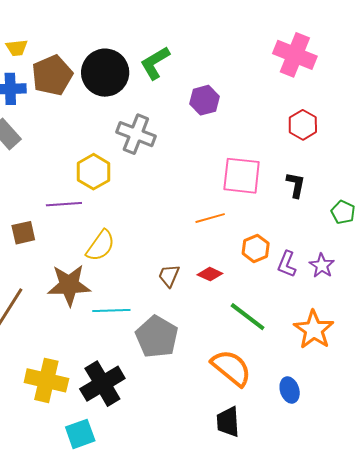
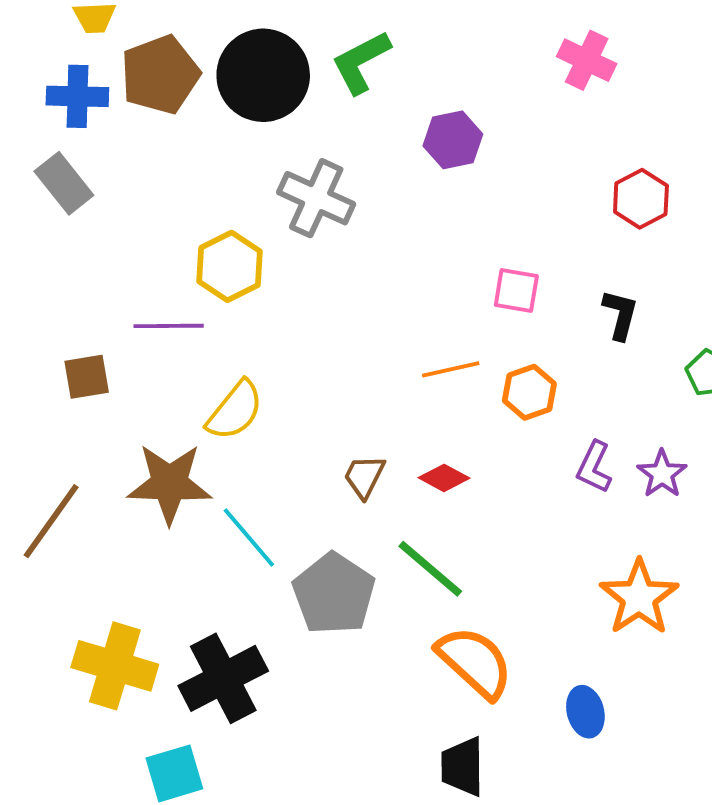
pink cross: (295, 55) -> (587, 60), moved, size x0.7
pink square: (242, 176) -> (516, 291), size x0.6
orange hexagon: (256, 248) -> (529, 392), moved
cyan line: (111, 310) -> (249, 538), turned 48
green line: (248, 317) -> (430, 569), moved

